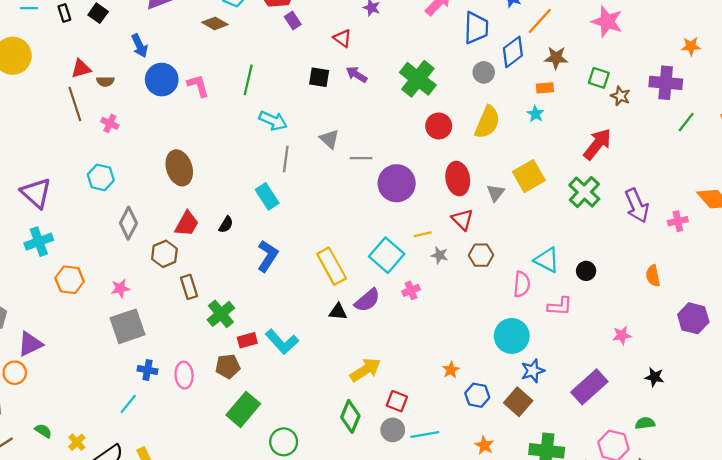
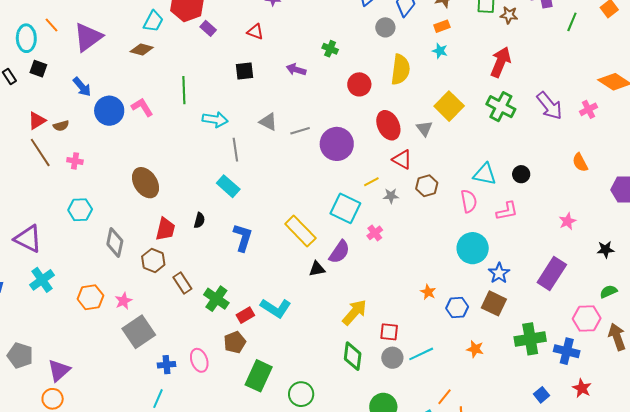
purple arrow: (357, 75) -> (296, 70), moved
green cross: (418, 79) -> (330, 49), size x0.5
orange hexagon: (70, 280) -> (90, 297), moved

